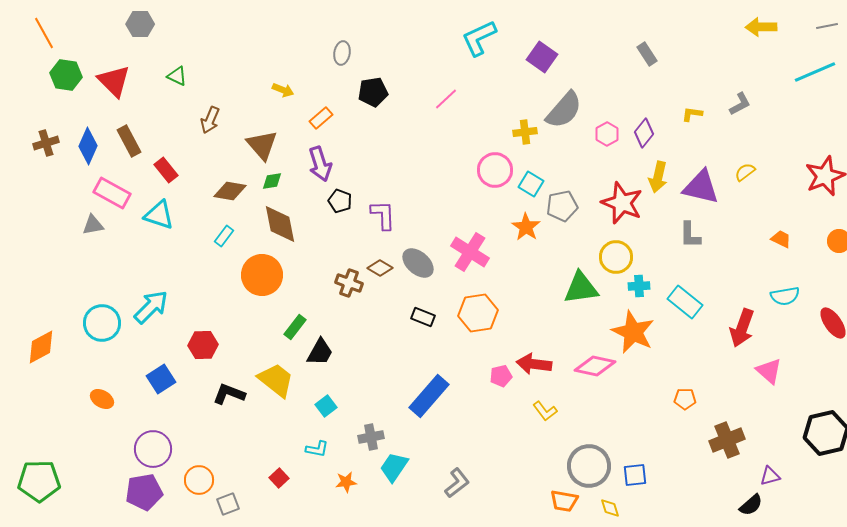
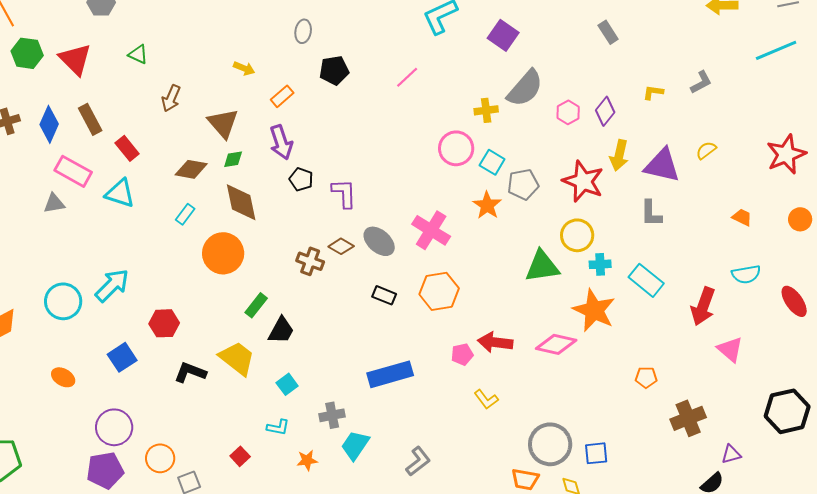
blue rectangle: (429, 396) -> (390, 374), turned 33
yellow L-shape: (545, 411) -> (486, 399), moved

